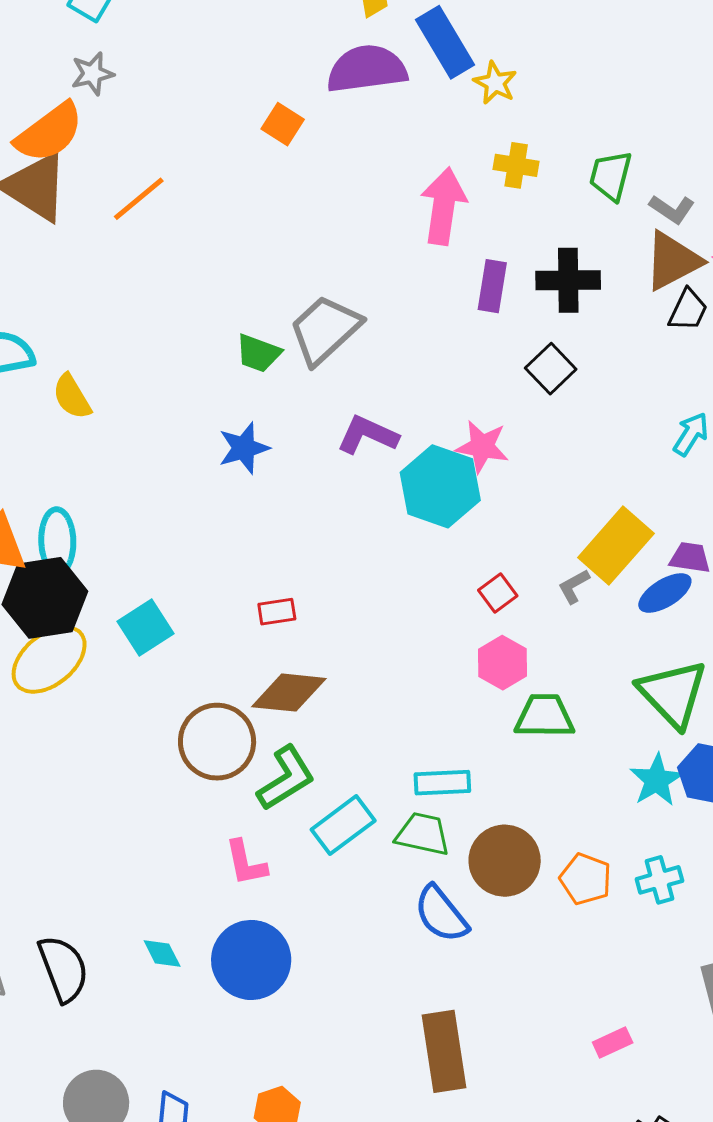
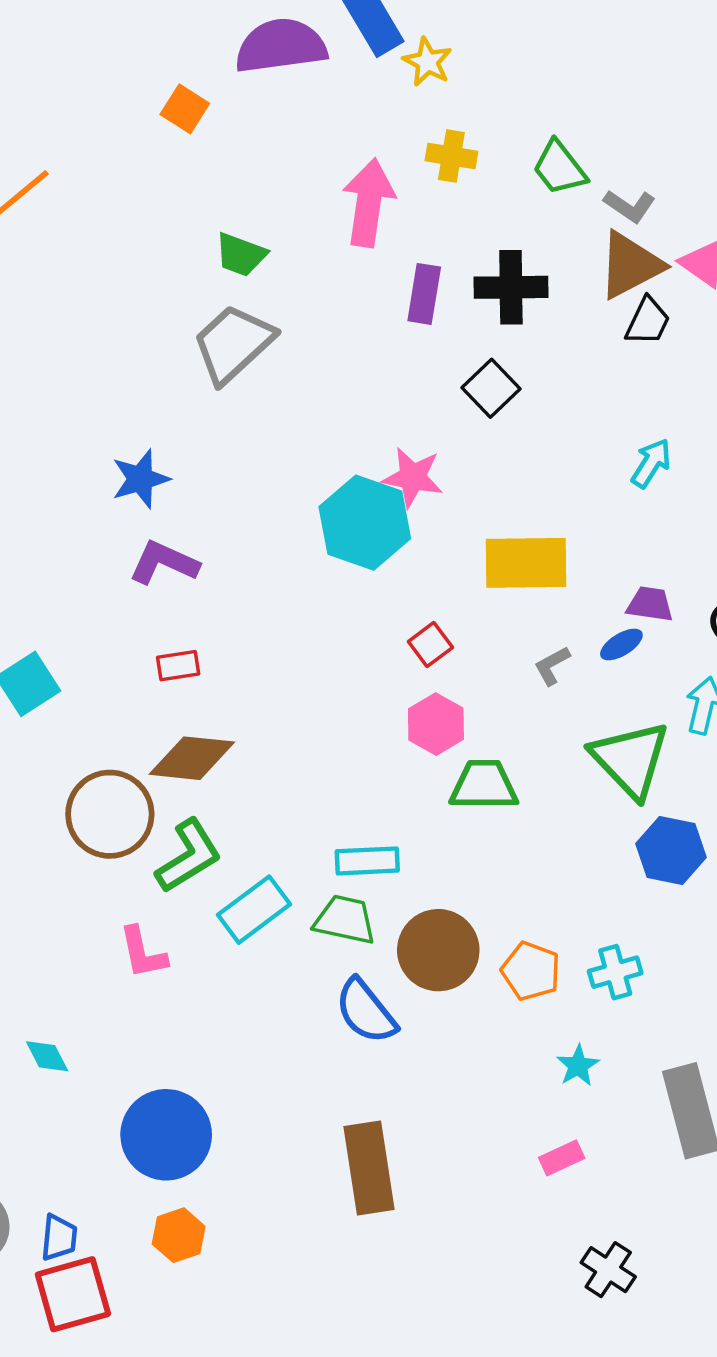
green trapezoid: (611, 176) -> (559, 168), turned -52
green trapezoid: (258, 353) -> (241, 255), moved
purple L-shape: (368, 435) -> (164, 563), moved
yellow rectangle: (616, 545) -> (526, 563), moved, turned 48
gray L-shape: (574, 586) -> (552, 666), moved
blue ellipse: (665, 593) -> (621, 644), size x0.7
cyan star: (657, 780) -> (578, 1066), moved, size x0.7
blue circle: (251, 960) -> (166, 1135), moved

